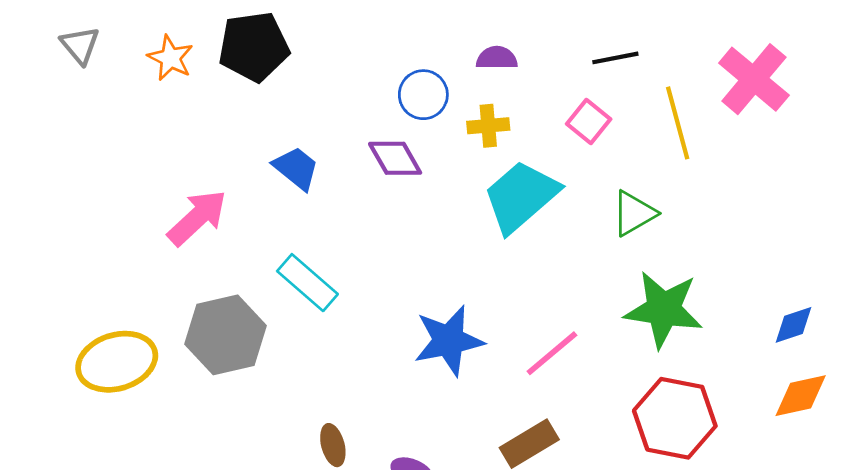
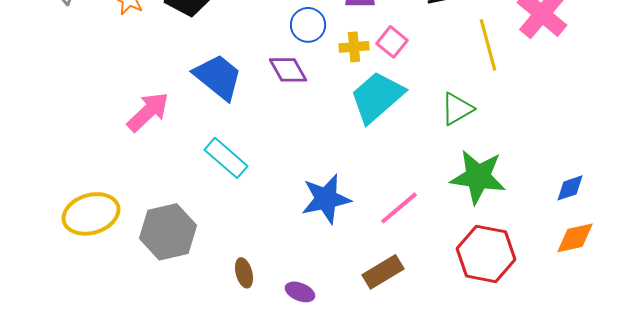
pink square: (589, 122) -> (392, 42), moved
blue trapezoid: (296, 168) -> (218, 77), size x1.5
gray hexagon: (226, 335) -> (168, 232), moved

